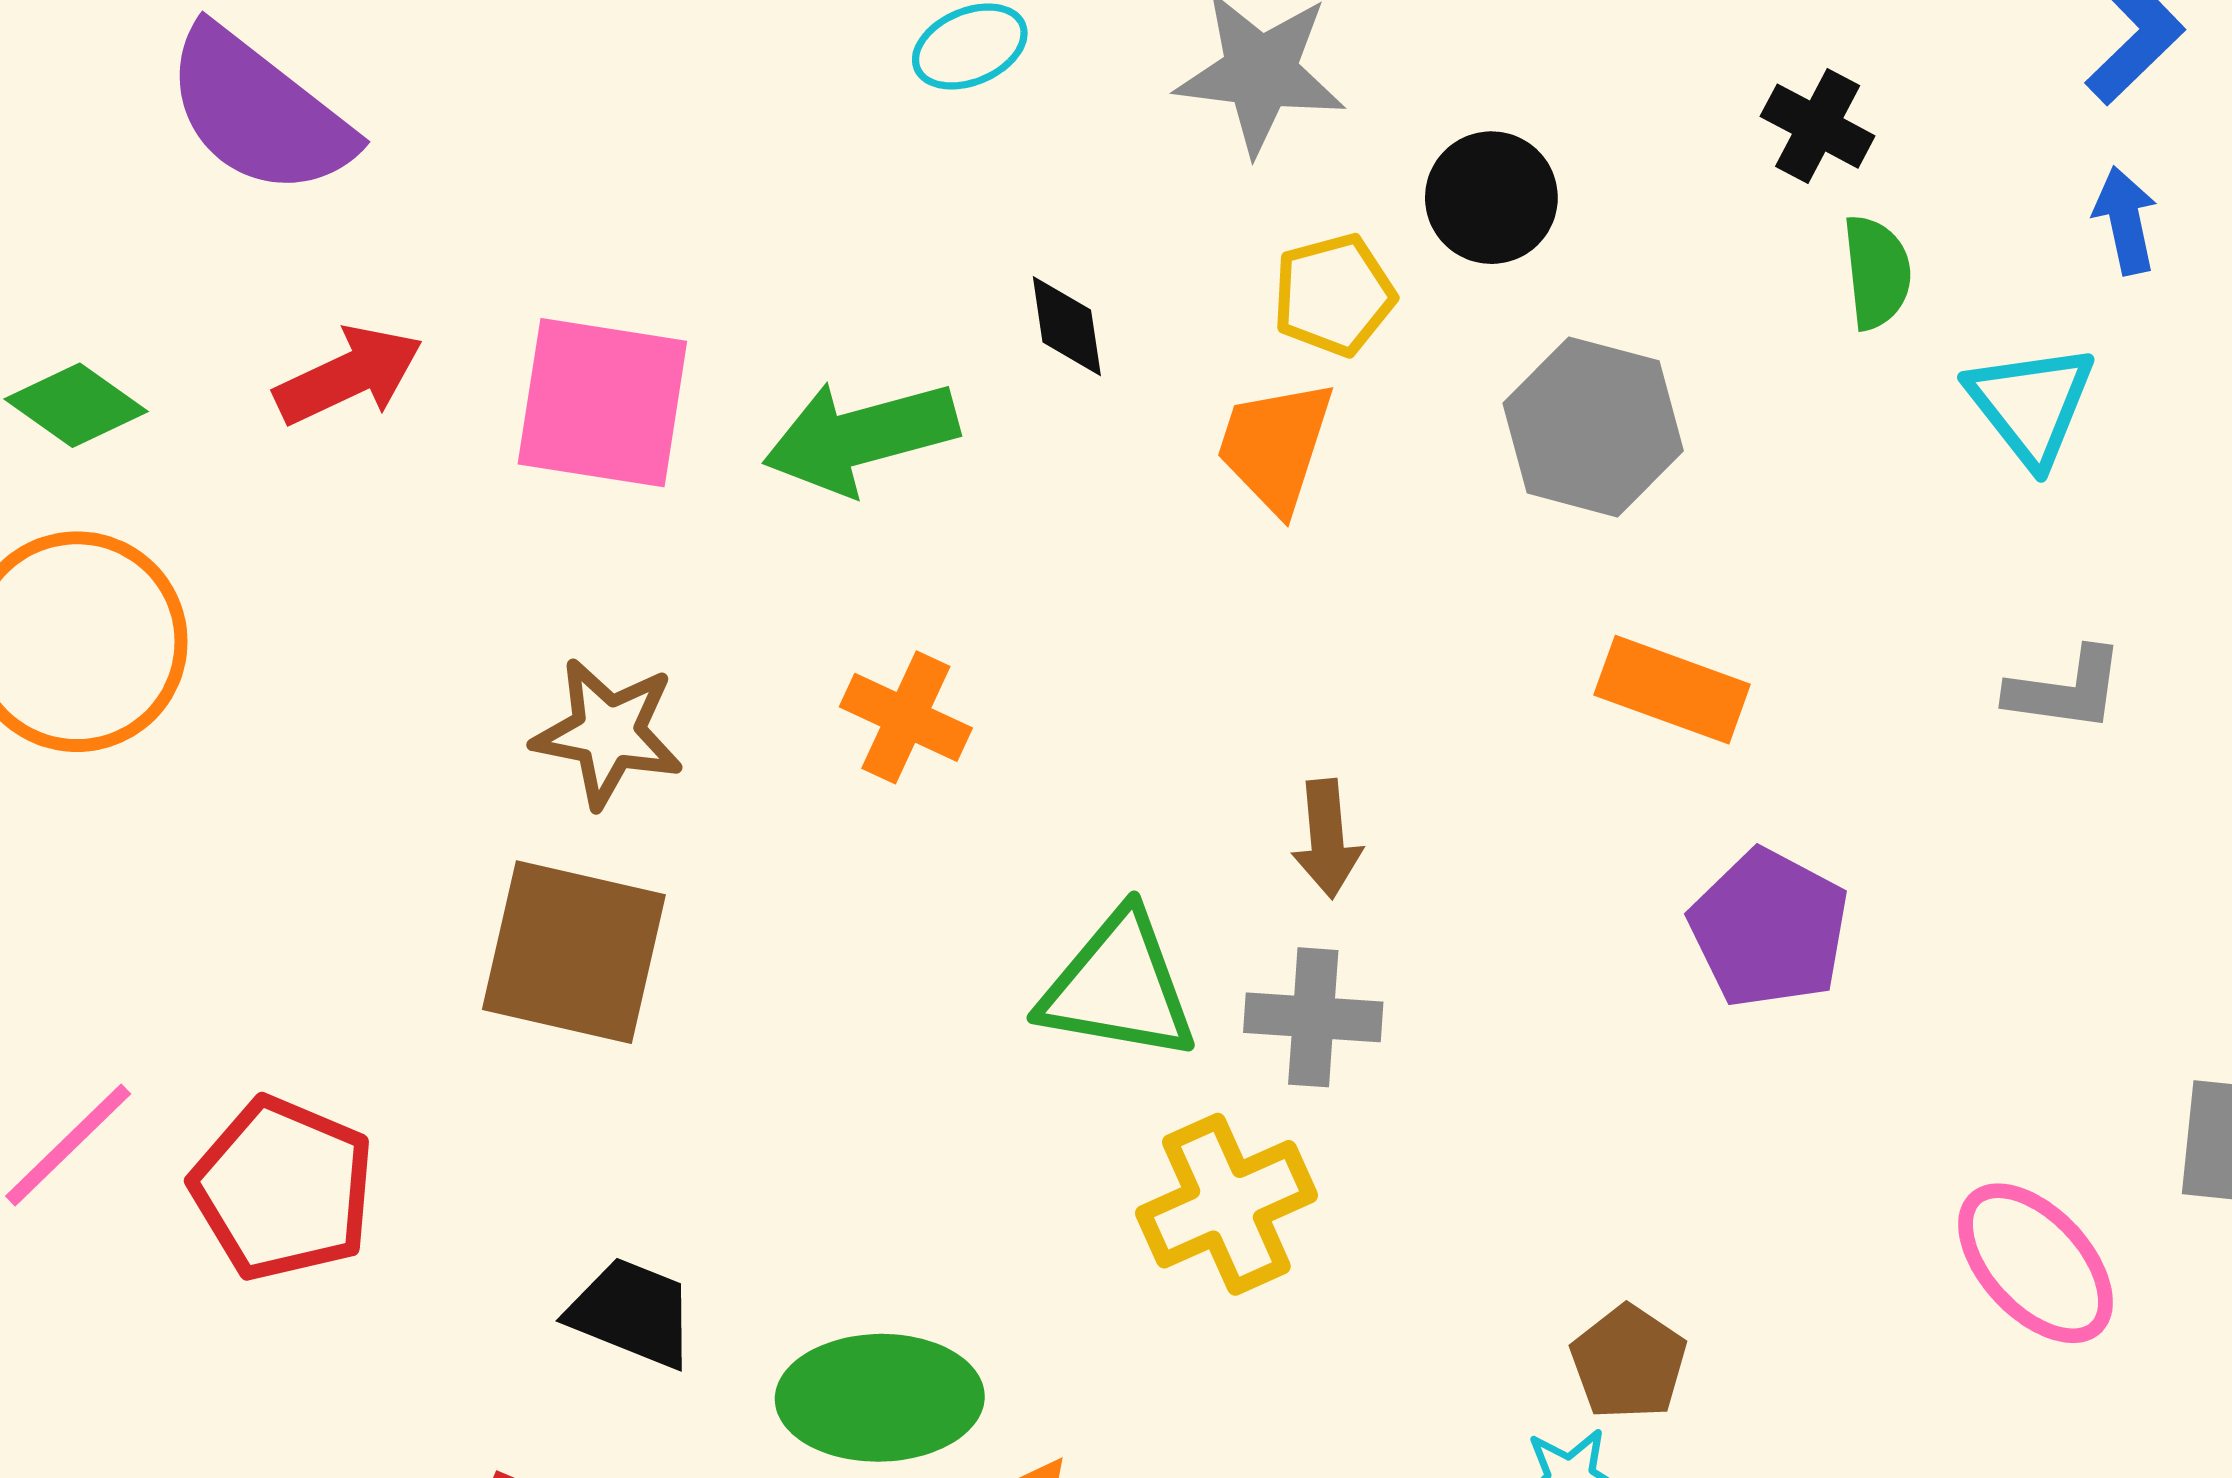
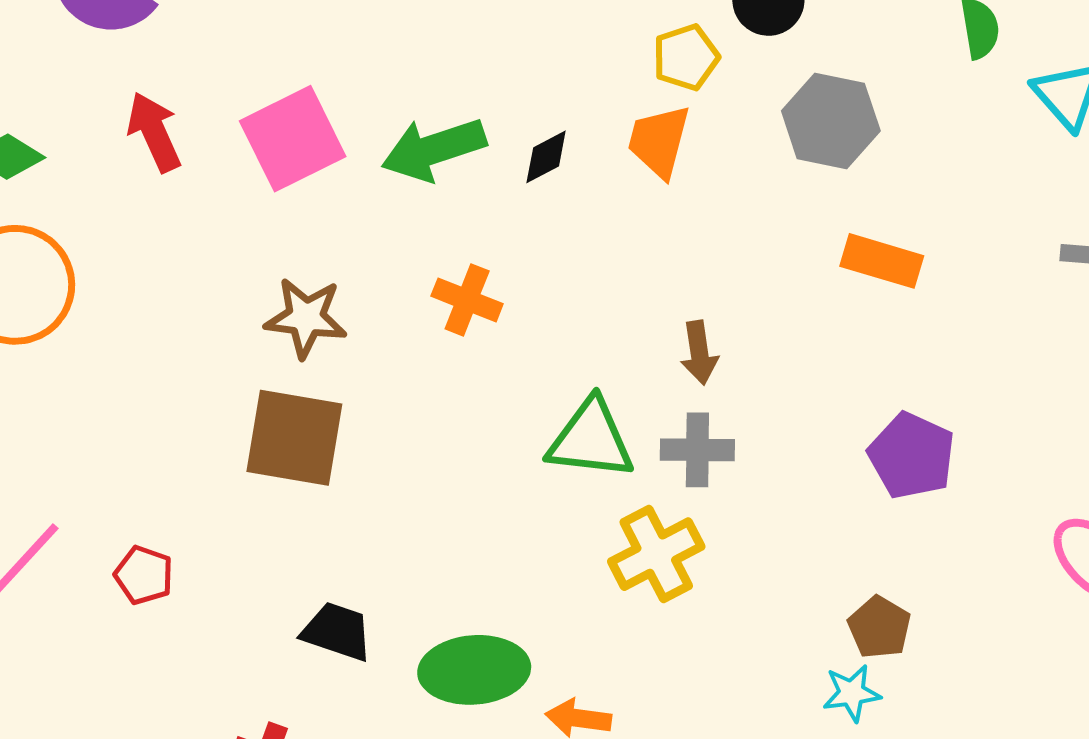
black diamond: (1067, 326) -> (546, 157), moved, turned 74
red arrow: (349, 375) -> (154, 132), turned -86
pink square: (602, 403) -> (293, 139), turned -32
purple pentagon: (1769, 929) -> (912, 456), moved
red pentagon: (283, 1189) -> (144, 575), size x0.6

